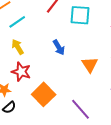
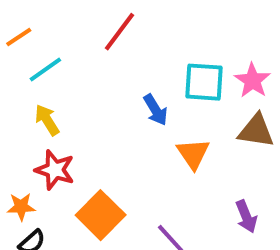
cyan square: (80, 15) -> (204, 82), moved
blue arrow: (59, 47) -> (156, 110), moved

